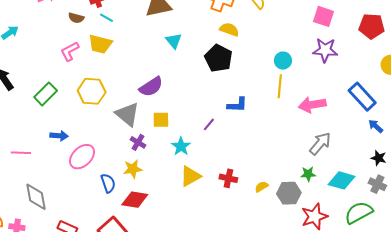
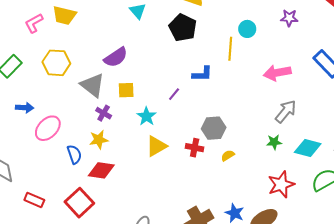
purple star: (325, 50) -> (289, 18), size x0.7
yellow line: (280, 86) -> (230, 49), moved
gray hexagon: (289, 193) -> (214, 128), moved

